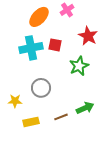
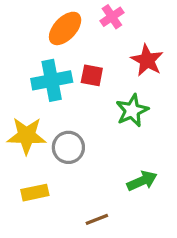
yellow star: (15, 101) -> (27, 136), moved, size x1.6
brown line: (61, 117) -> (97, 219), moved
yellow rectangle: (31, 122) -> (35, 193), moved

